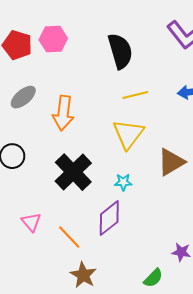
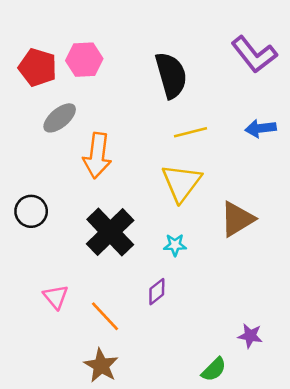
gray ellipse: (23, 97) -> (60, 118), moved
purple diamond: (109, 218) -> (157, 292), size x0.6
brown star: (83, 275) -> (101, 366), moved

